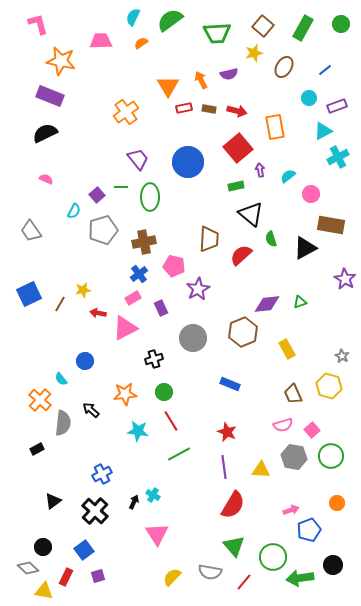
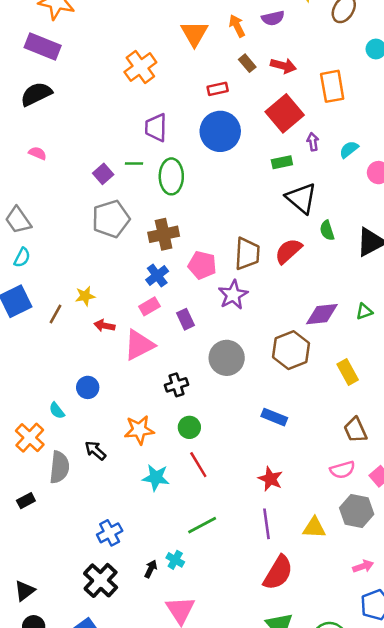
red rectangle: (184, 108) -> (218, 89), moved
brown rectangle: (209, 109) -> (247, 63), turned 40
purple trapezoid: (138, 159) -> (156, 128), turned -140
cyan semicircle: (74, 211) -> (22, 257), moved
brown trapezoid: (209, 239) -> (247, 254), moved
green line: (179, 454) -> (202, 525), moved
black triangle: (53, 501) -> (25, 591), moved
pink arrow: (291, 510) -> (363, 566), moved

